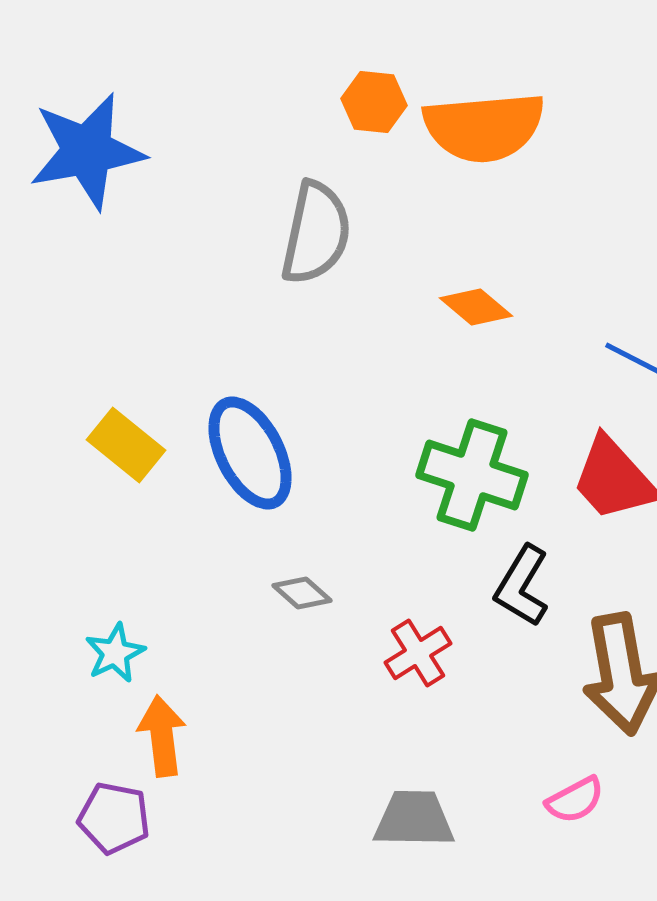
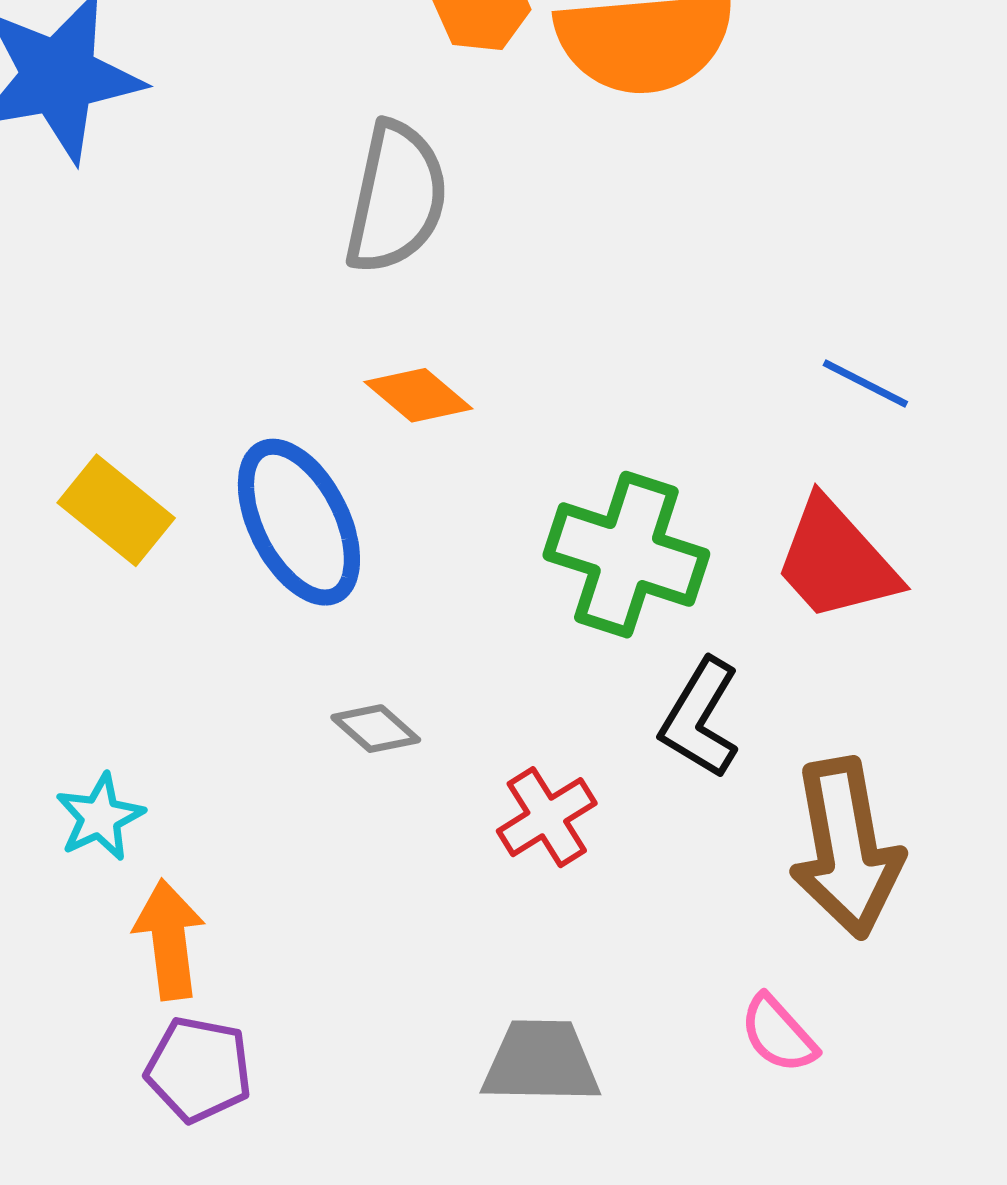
orange diamond: (476, 307) -> (418, 395), moved
pink semicircle: (575, 800) -> (778, 1034), turned 76
purple pentagon: (114, 818) -> (199, 1069), moved

